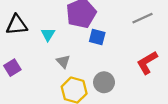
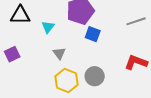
red L-shape: (147, 63) -> (136, 62), turned 45

